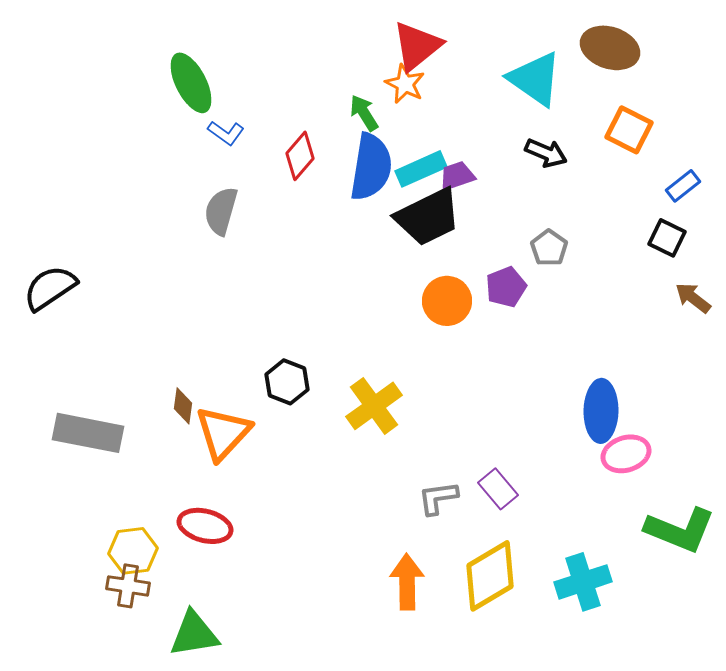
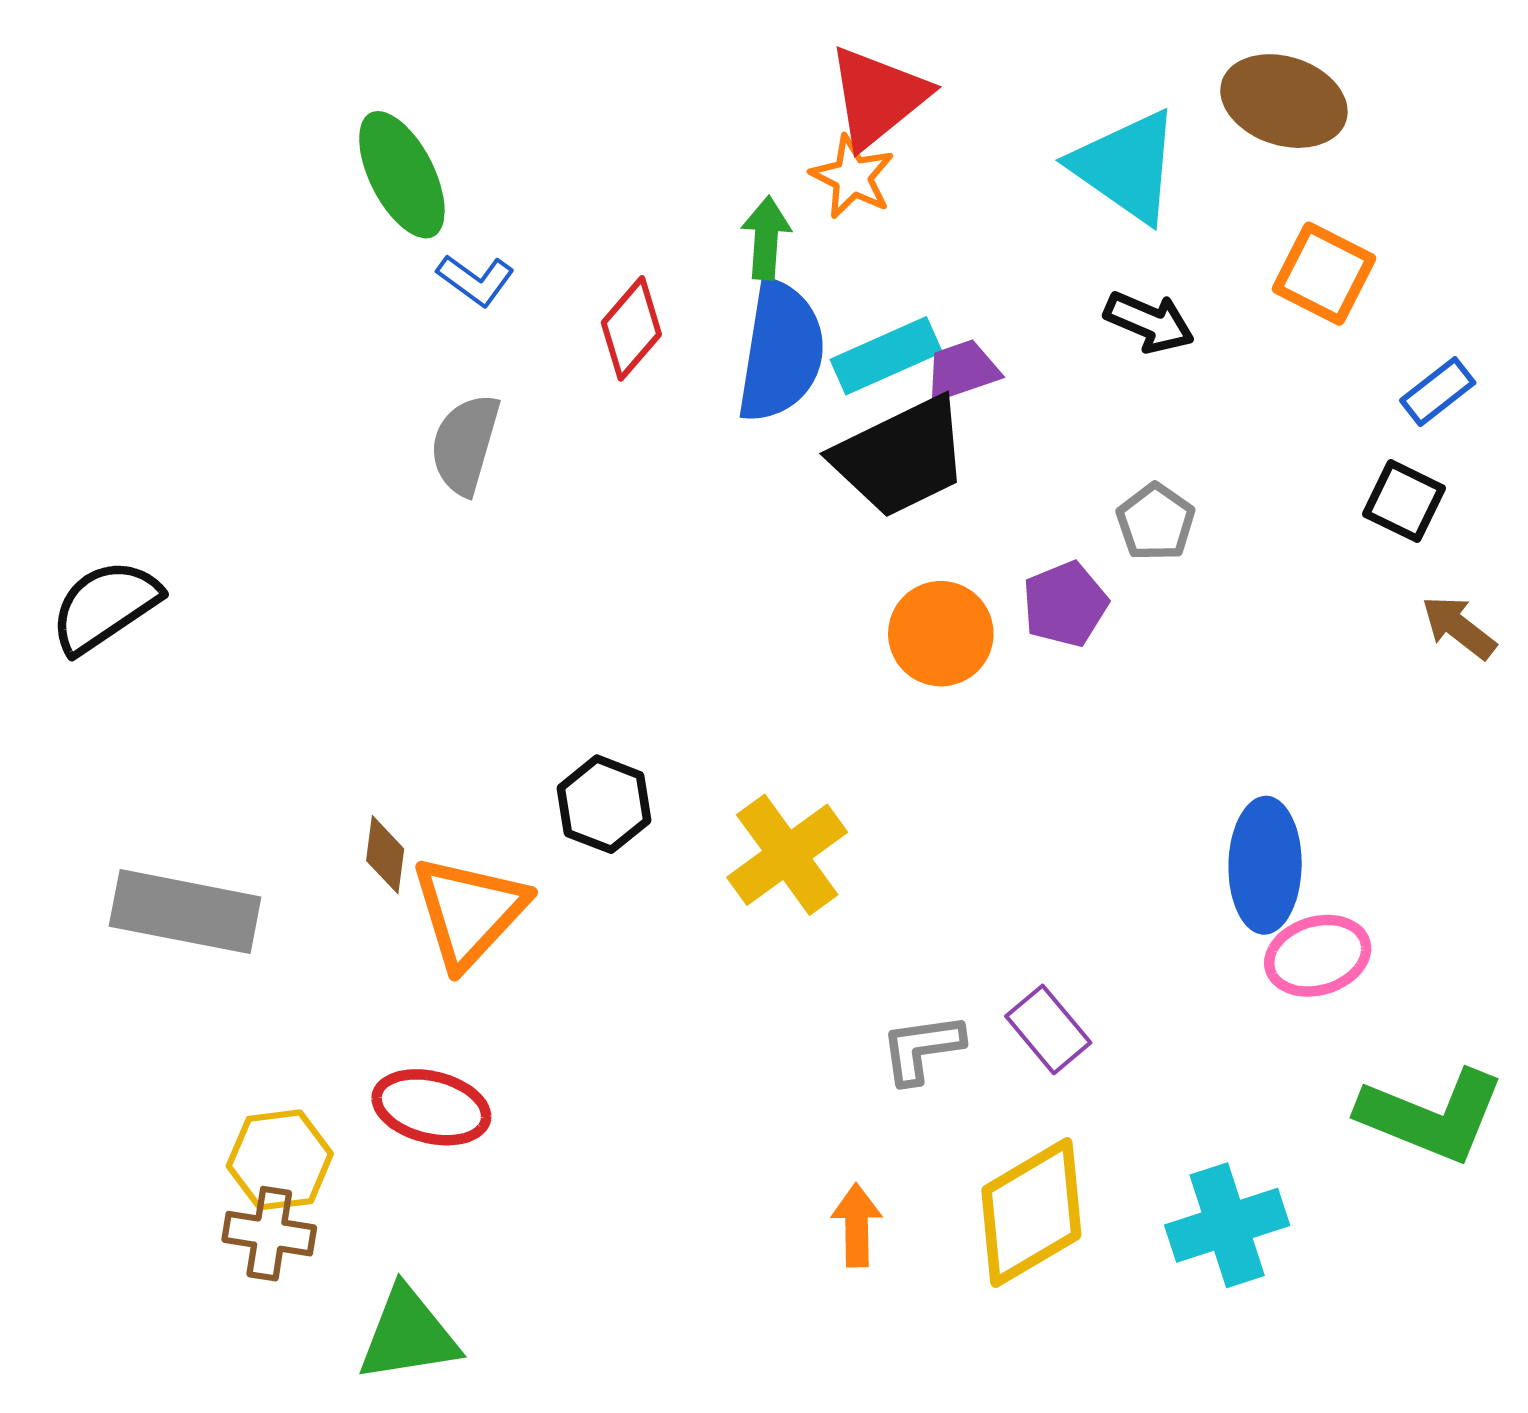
green arrow: (364, 113) -> (766, 238), turned 36
orange arrow: (407, 582) -> (857, 1225), size x0.7

